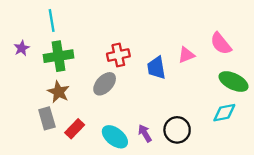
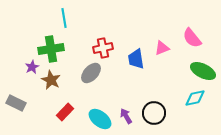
cyan line: (52, 21) -> (64, 18), moved
purple star: (22, 48) -> (32, 67), moved
gray rectangle: (47, 118) -> (16, 103), moved, turned -48

